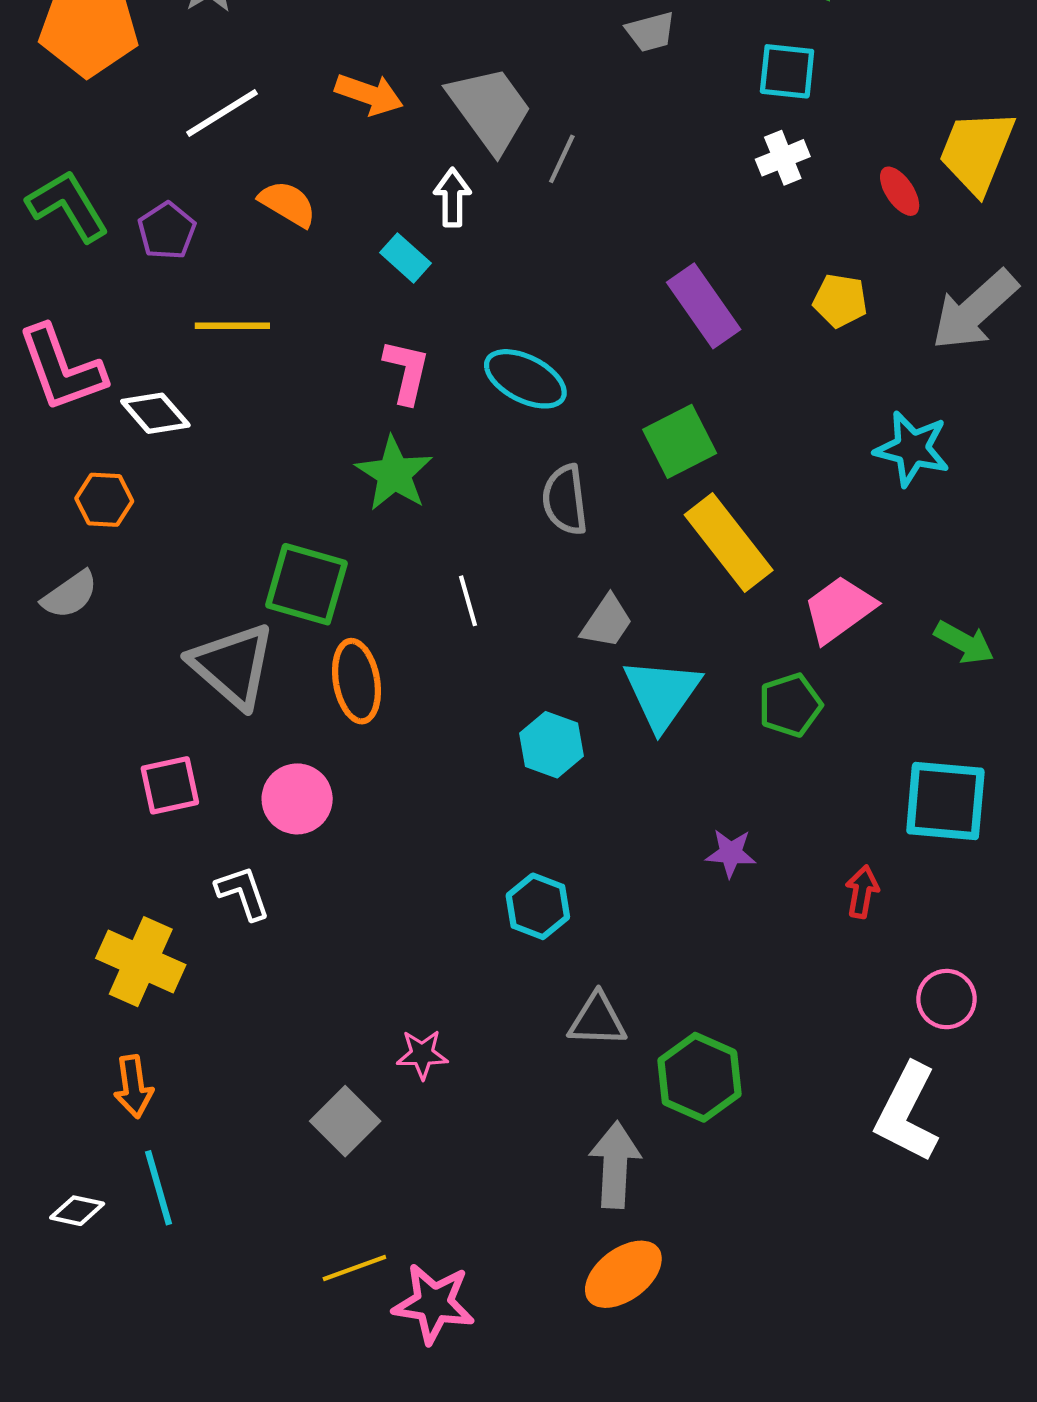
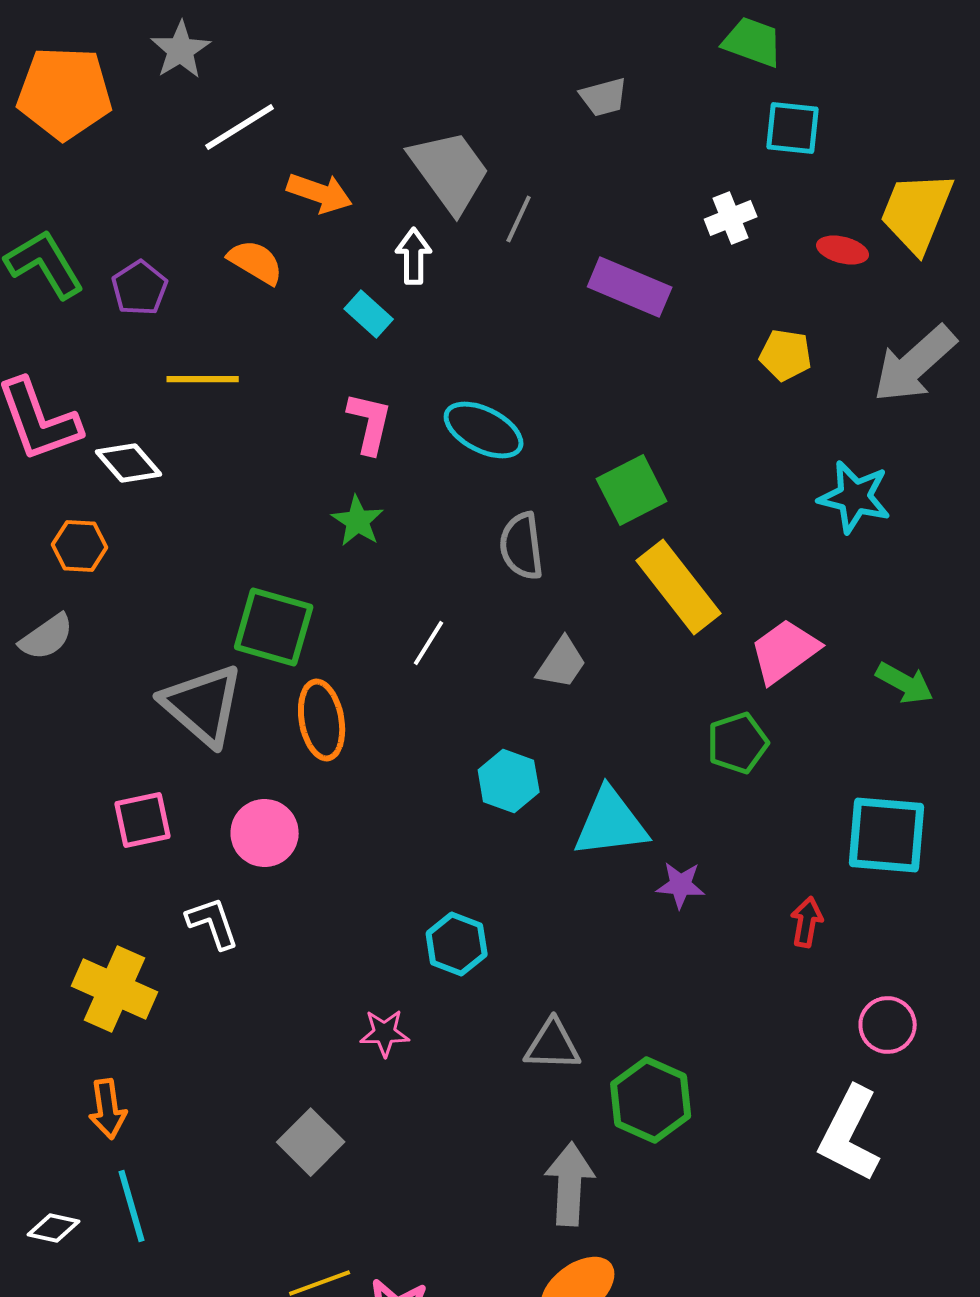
cyan square: (787, 71) -> (793, 128), moved
orange arrow: (369, 94) -> (320, 193), moved
white line: (222, 113) -> (240, 127), moved
red ellipse: (900, 191) -> (843, 250), turned -42
purple rectangle: (704, 306) -> (630, 287), moved, turned -32
green star: (394, 474) -> (358, 521), size x0.7
white line: (468, 601) -> (429, 643), turned 48
cyan triangle: (662, 694) -> (611, 823), moved, turned 48
cyan hexagon: (538, 906) -> (457, 944), moved
pink star: (422, 1054) -> (385, 1033), moved

